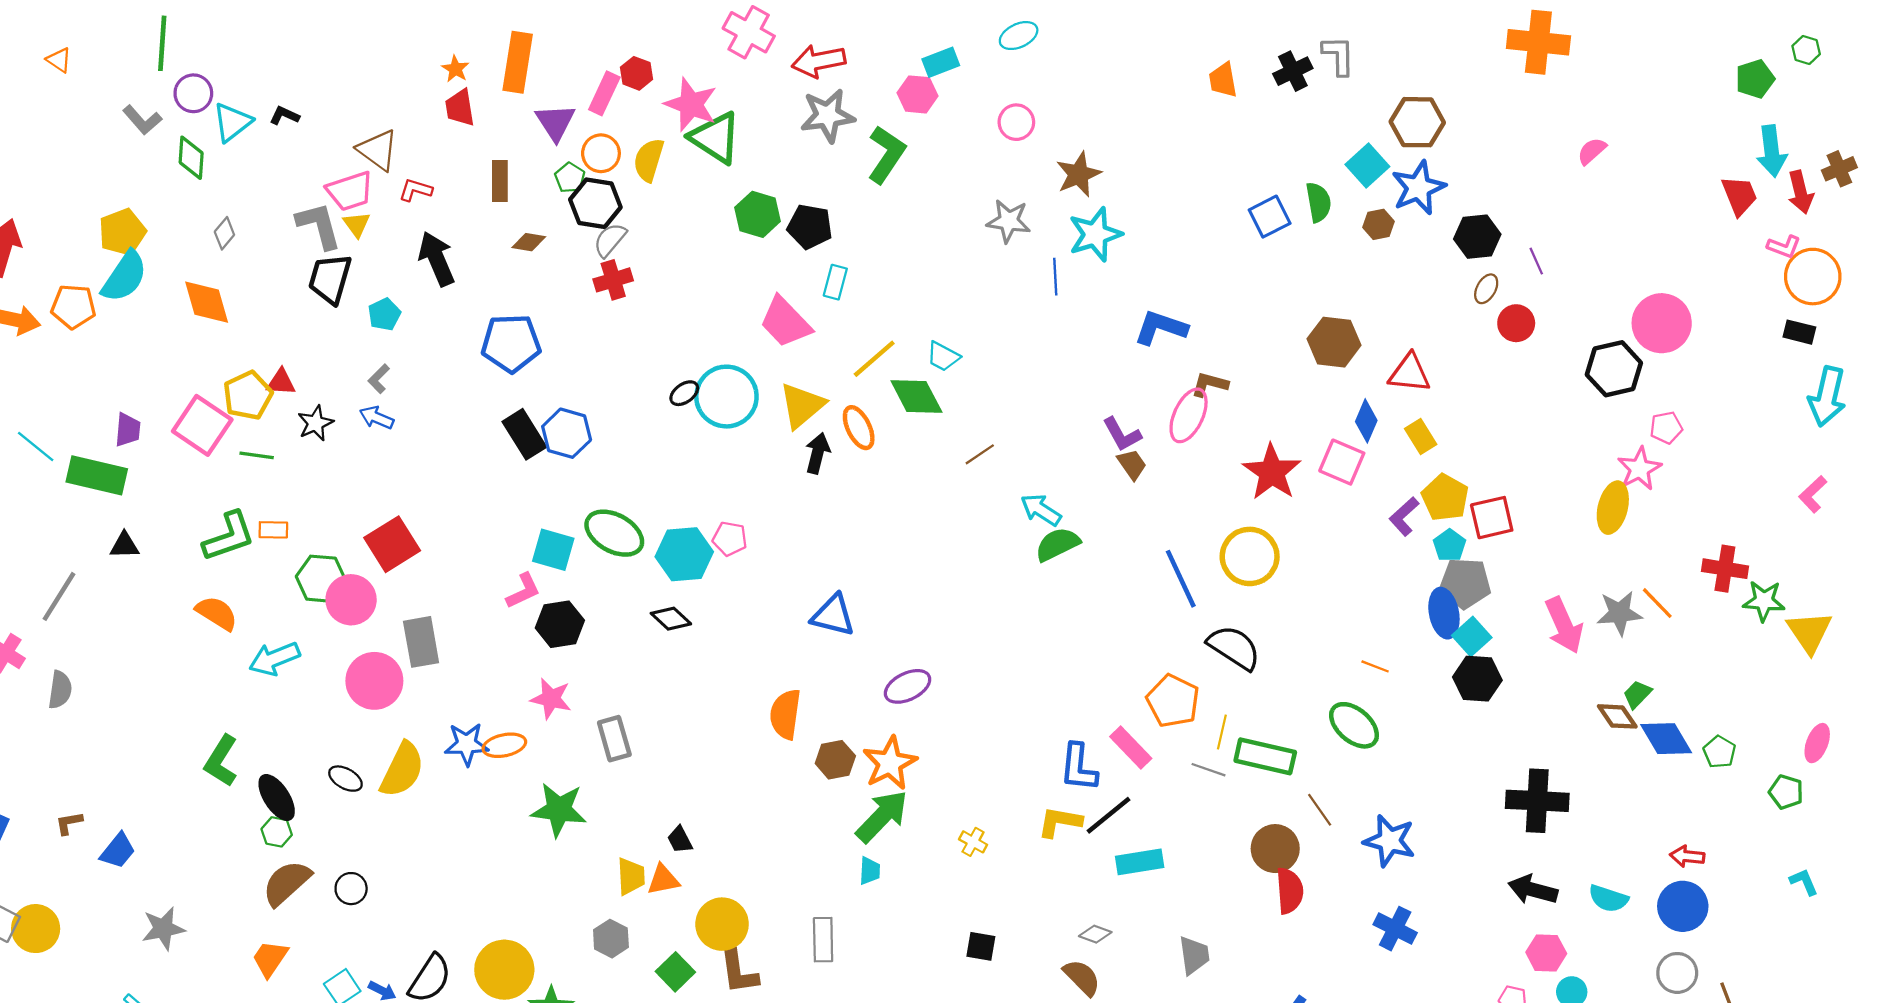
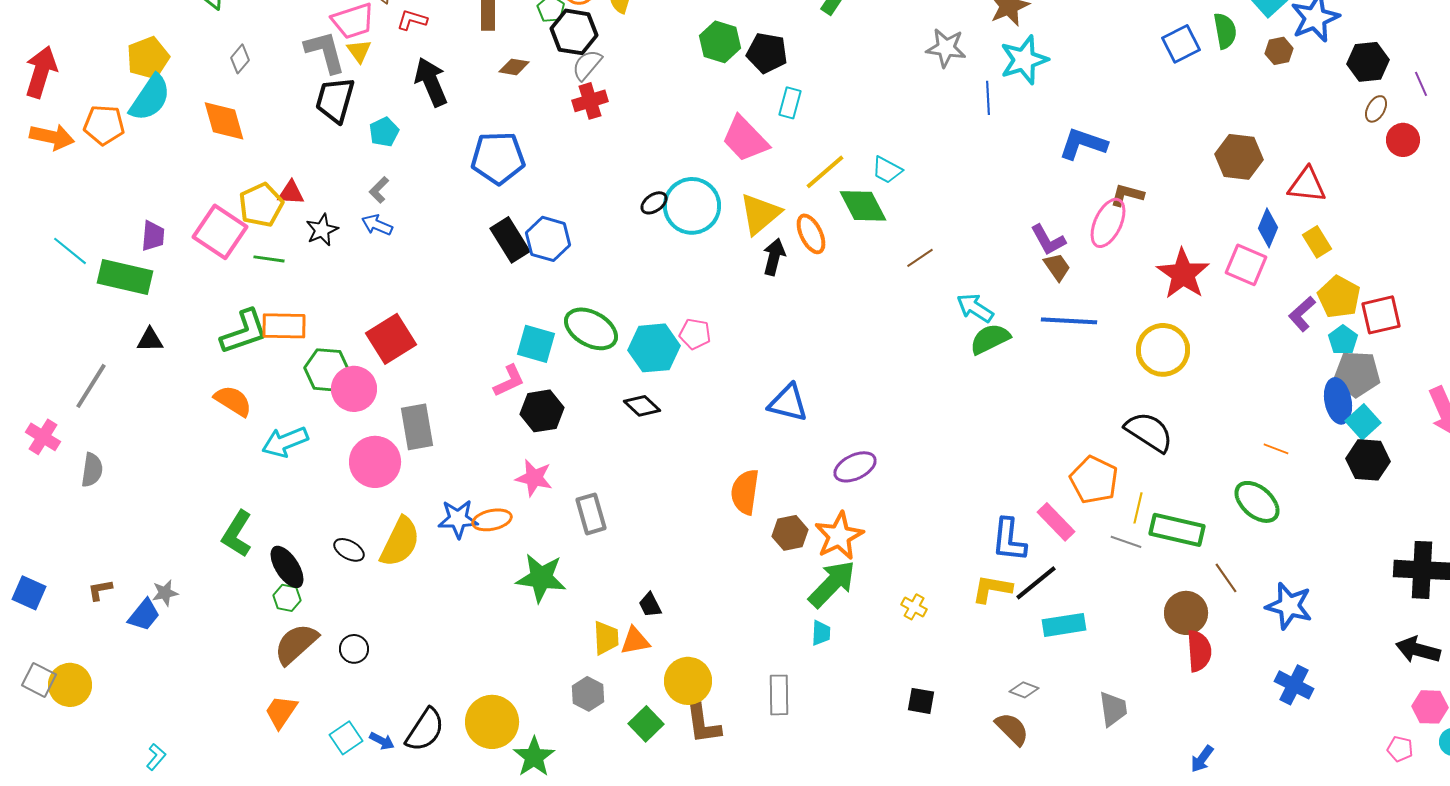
orange rectangle: (273, 530) -> (284, 326), size x1.6
blue line: (1181, 579) -> (1069, 321), moved, turned -62
gray star: (163, 929) -> (165, 593), moved, size x0.7

